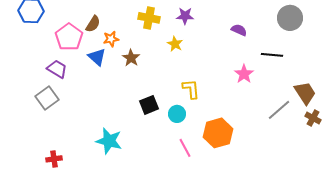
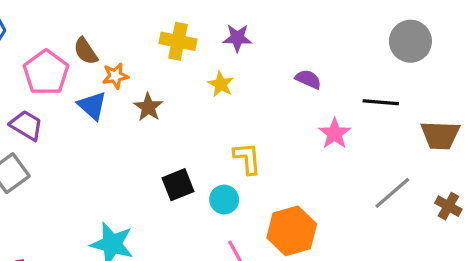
brown semicircle: (93, 24) -> (86, 51), turned 114
purple semicircle: (239, 30) -> (308, 79), moved
brown trapezoid: (305, 93) -> (440, 135), moved, turned 125

